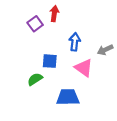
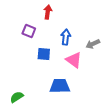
purple square: (35, 24) -> (29, 31), moved, turned -32
green semicircle: (35, 79) -> (17, 97), moved

